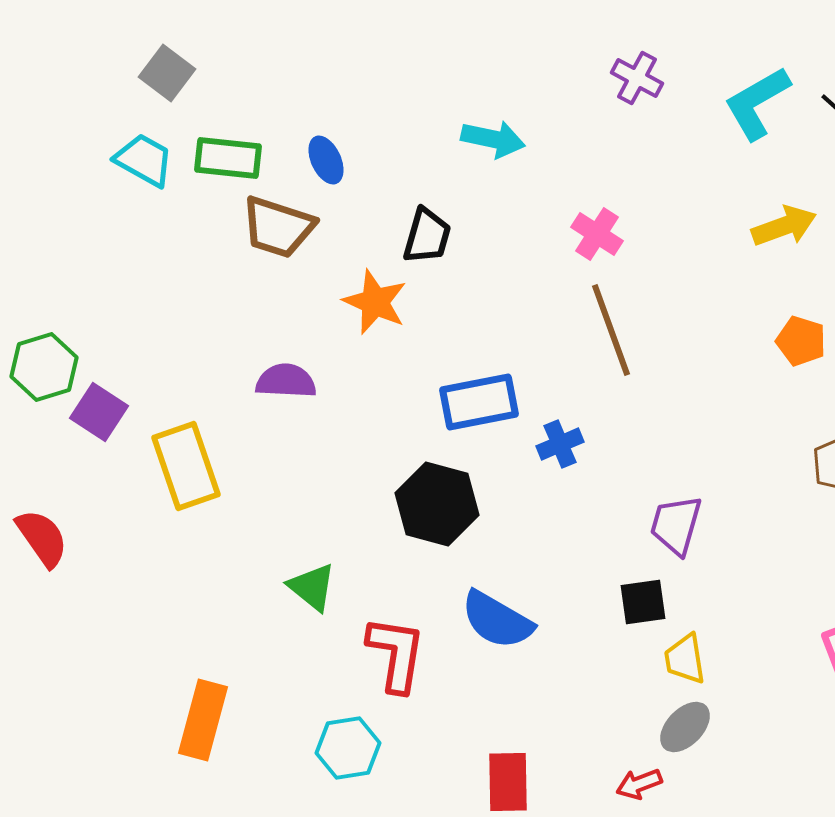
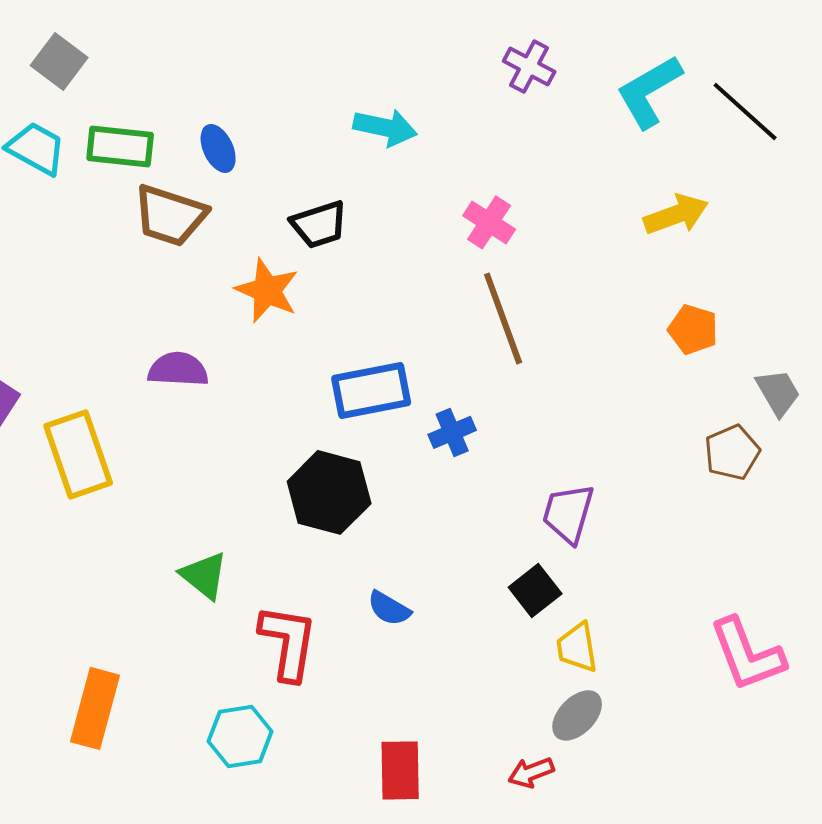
black trapezoid: (427, 236) -> (319, 224), turned 56
black square: (643, 602) -> (535, 590), turned -30
blue semicircle: (497, 620) -> (389, 608), size x0.6

